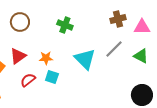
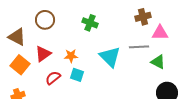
pink triangle: (142, 27) -> (160, 33), moved
gray line: (114, 49) -> (139, 47), turned 42
green triangle: (141, 56) -> (158, 62), moved

